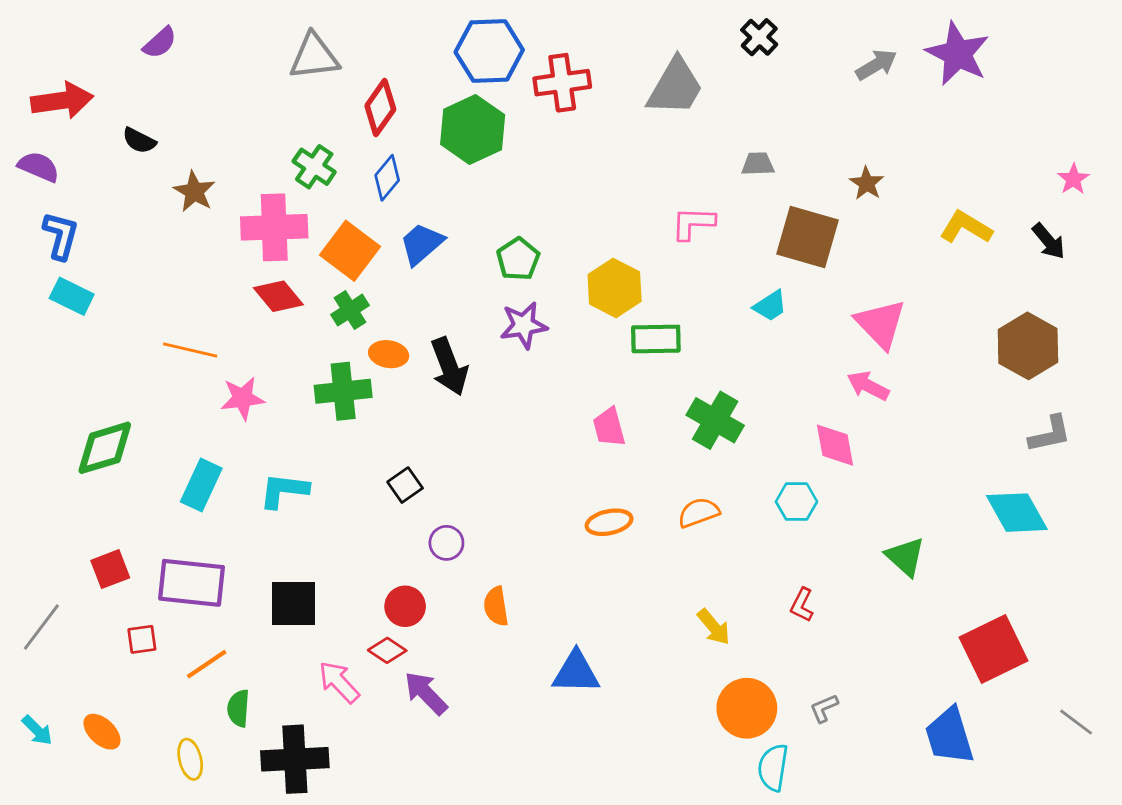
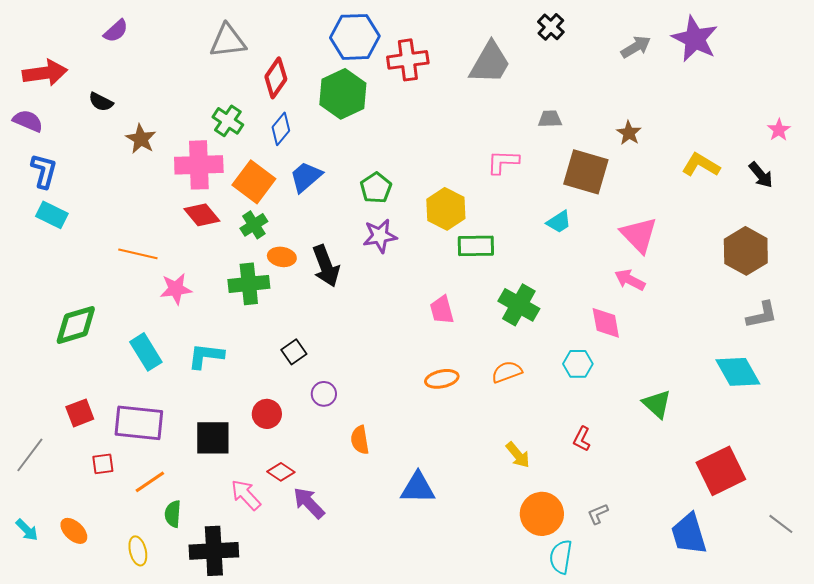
cyan rectangle: (201, 485) -> (146, 352), turned -57
red circle: (405, 606) -> (267, 414), moved

